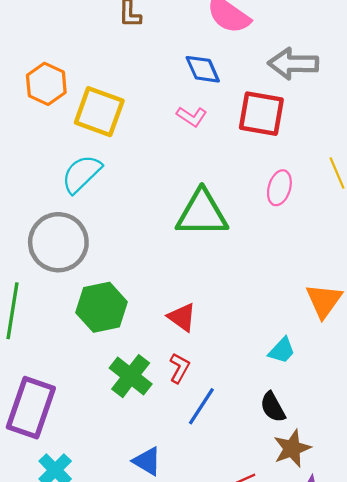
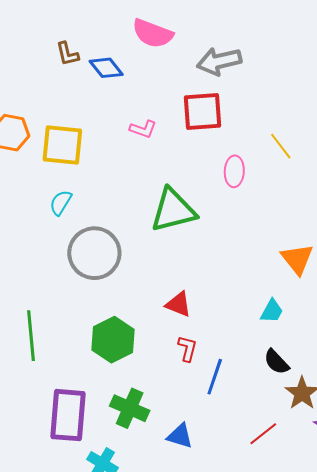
blue diamond: (203, 69) -> (106, 68), moved
cyan semicircle: (81, 174) -> (61, 203), size x0.7
gray circle: (58, 242) -> (94, 253), moved
green hexagon: (102, 307) -> (113, 340), moved
green cross: (131, 376) -> (130, 408), moved

